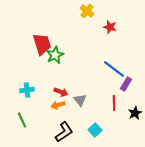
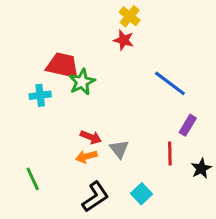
red star: (110, 27) -> (124, 40), moved
red trapezoid: (42, 44) -> (62, 65), turned -60
blue line: (114, 69) -> (170, 83), moved
cyan cross: (27, 90) -> (40, 95), moved

